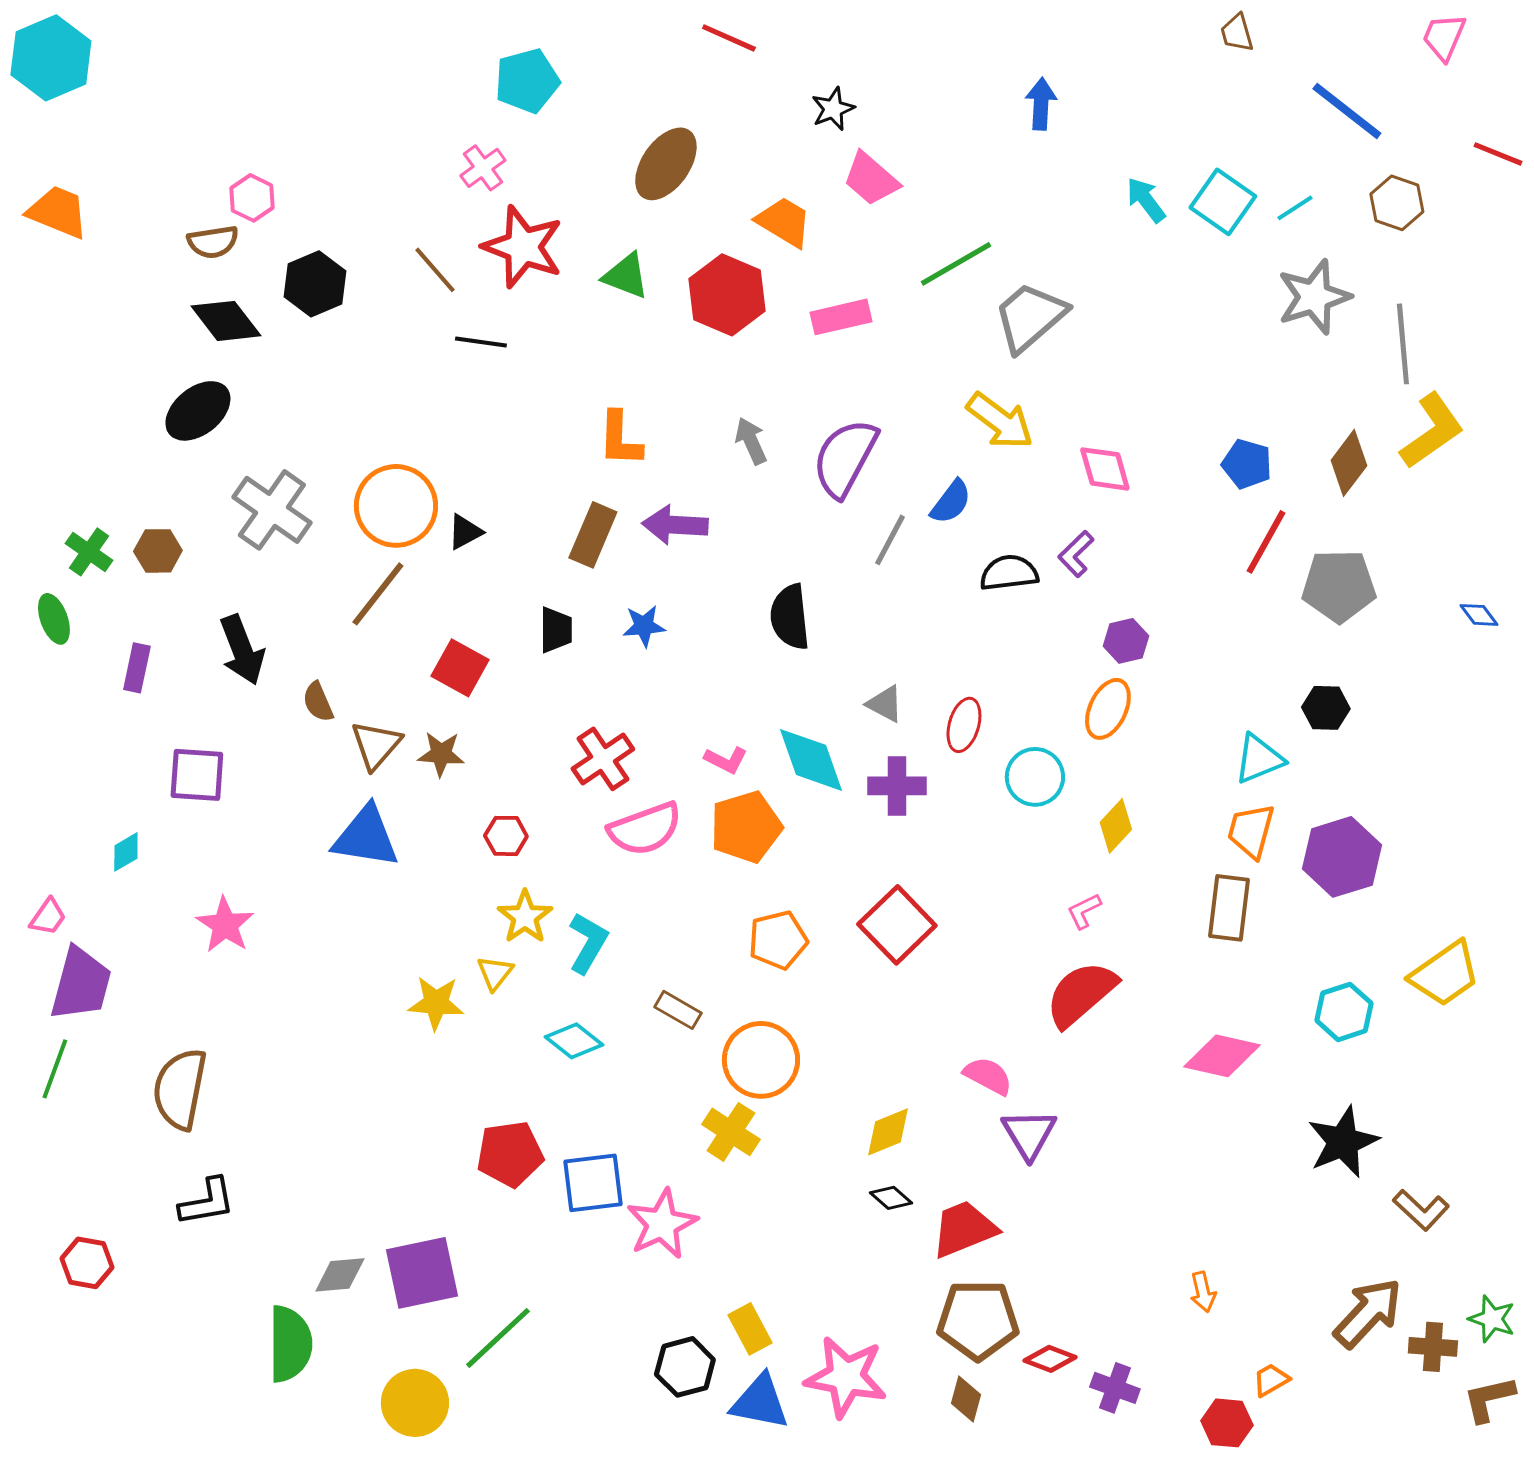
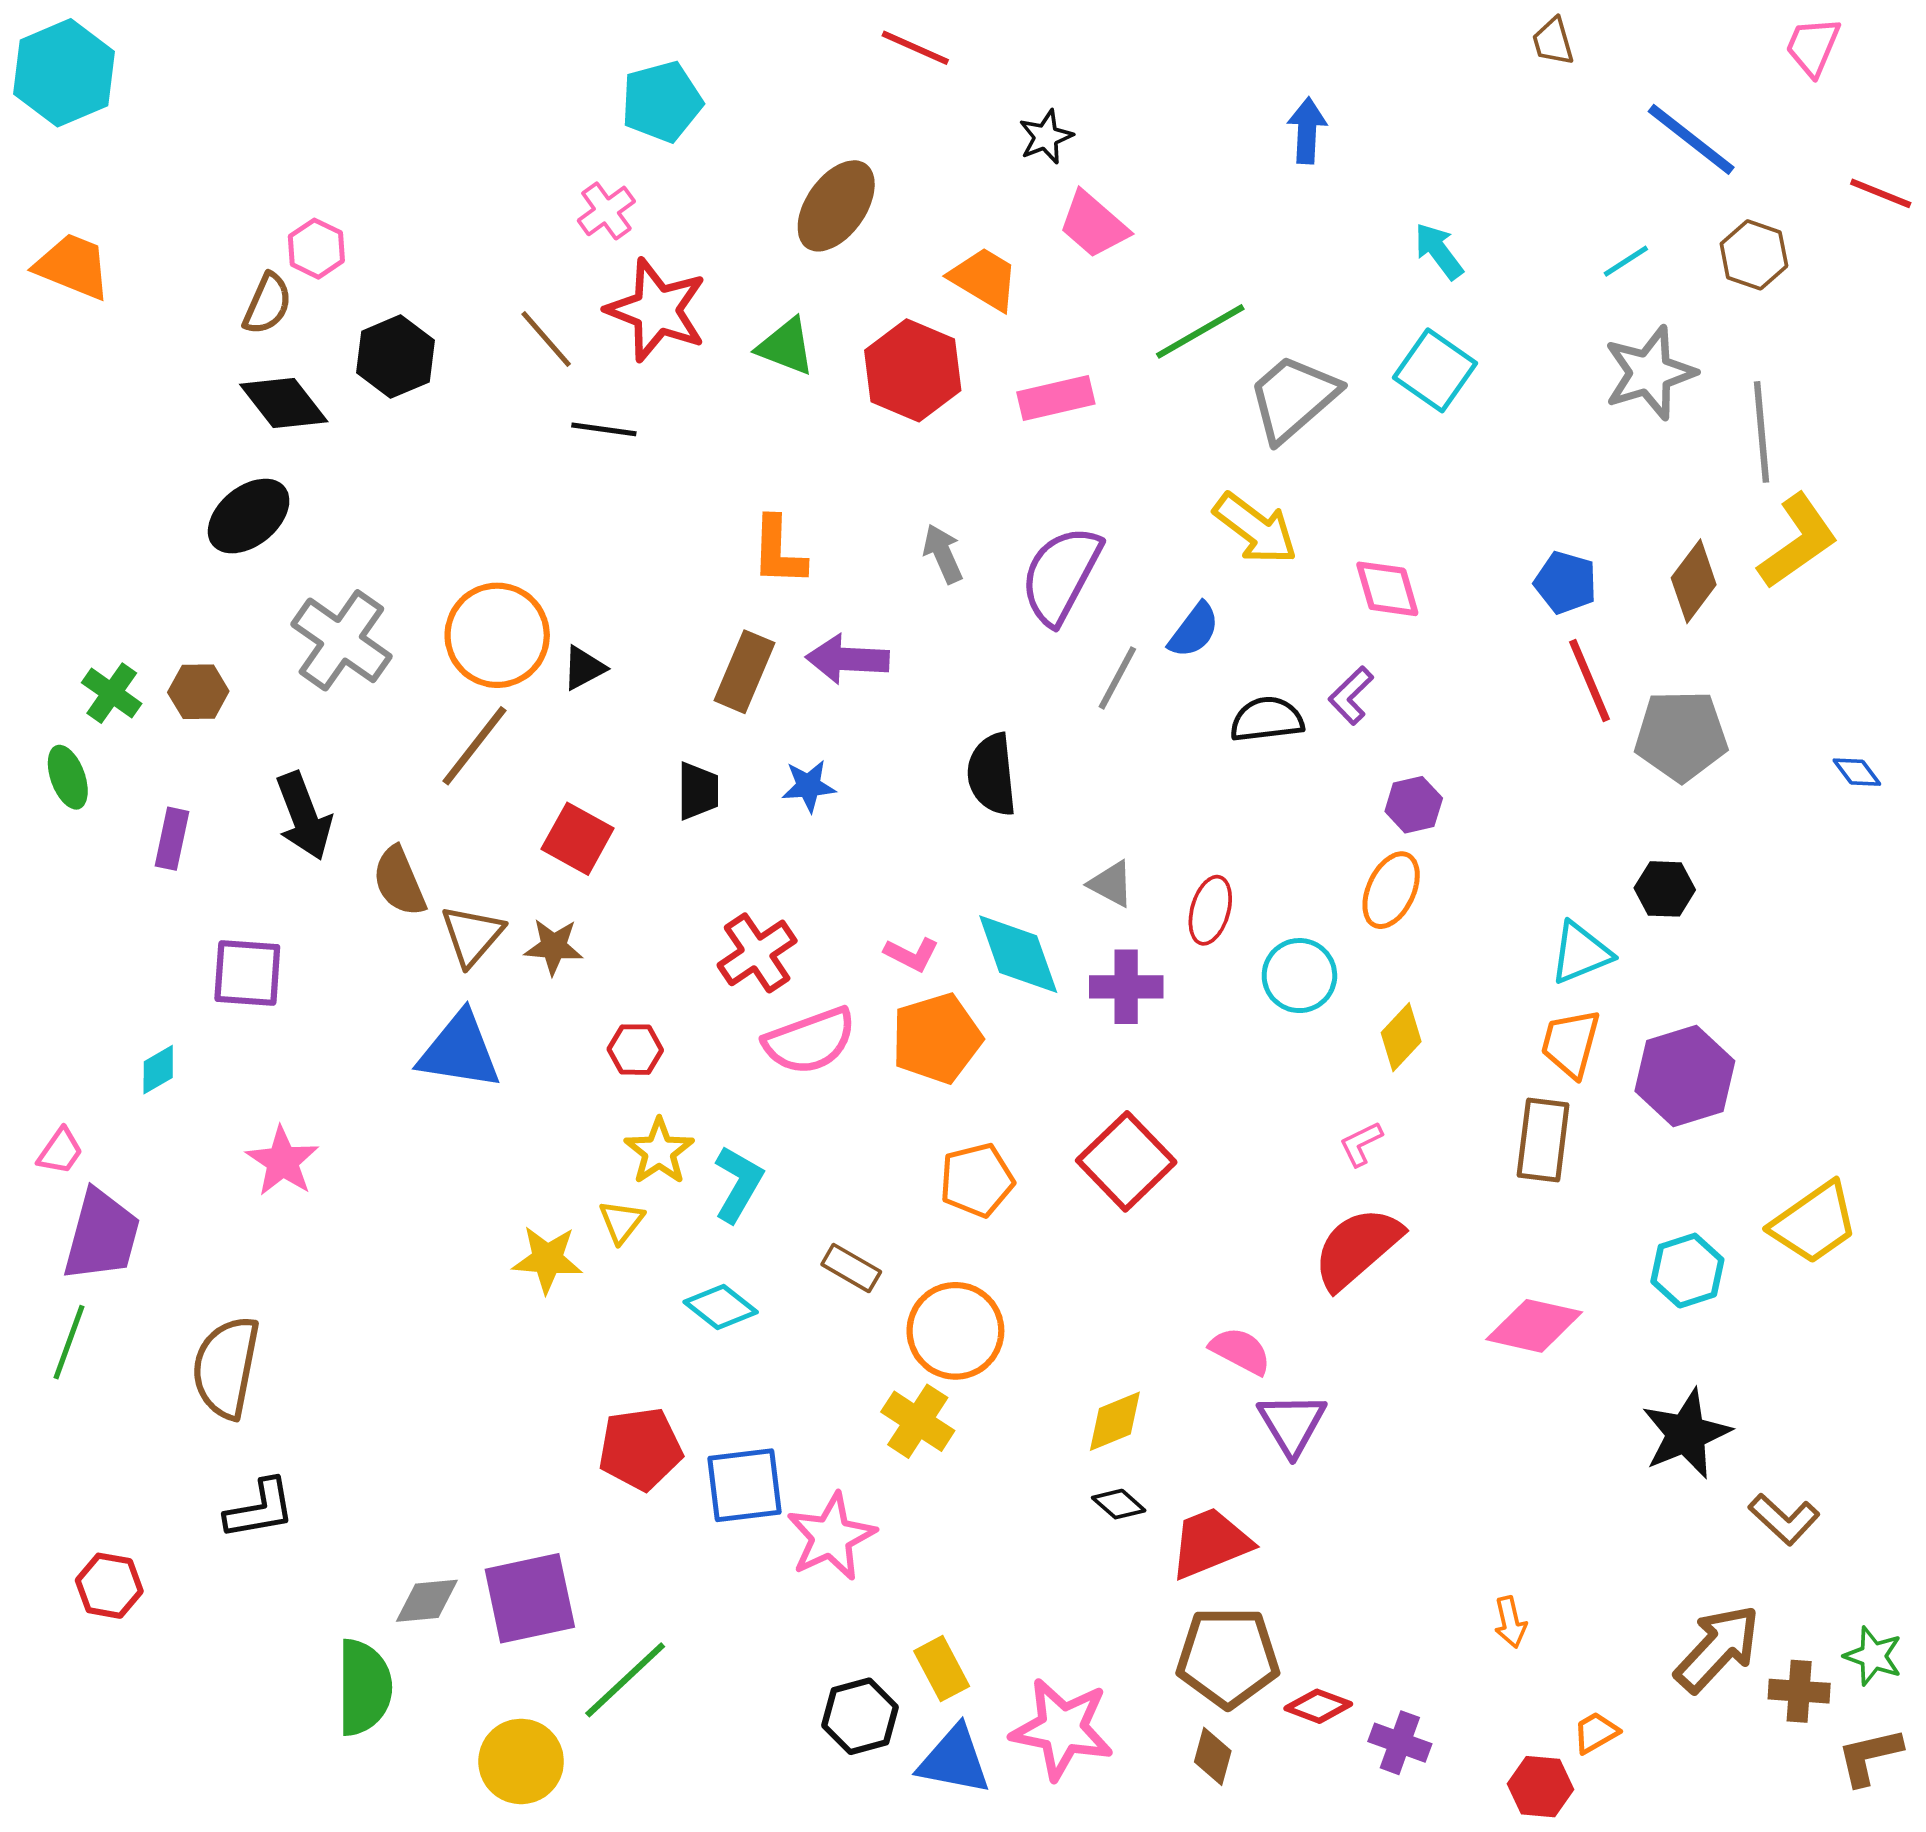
cyan square: (1223, 202) -> (1435, 370), moved
brown semicircle: (213, 242) -> (267, 304), turned -57
red line: (1266, 542) -> (1589, 680), turned -52
brown semicircle: (318, 702) -> (399, 881), size x1.4

